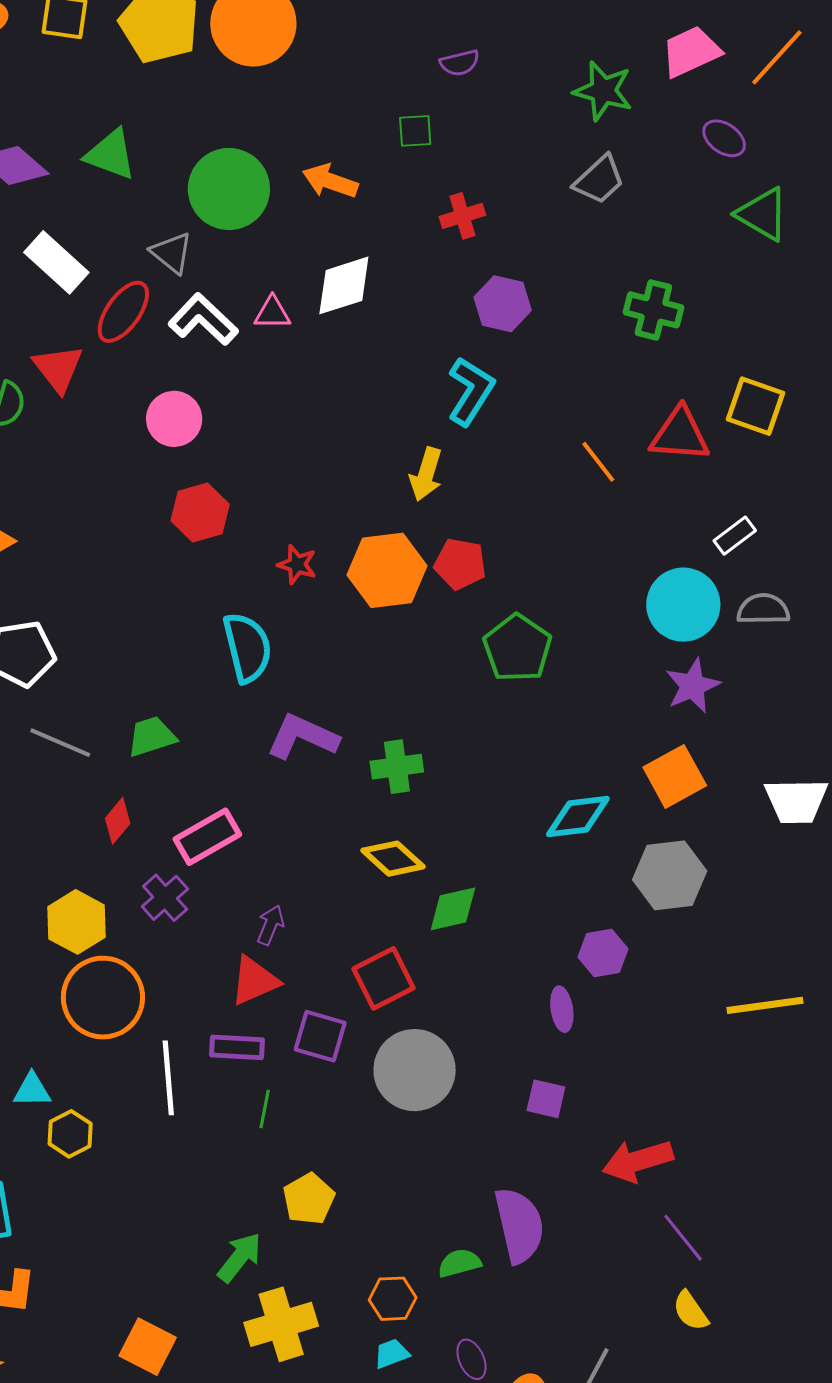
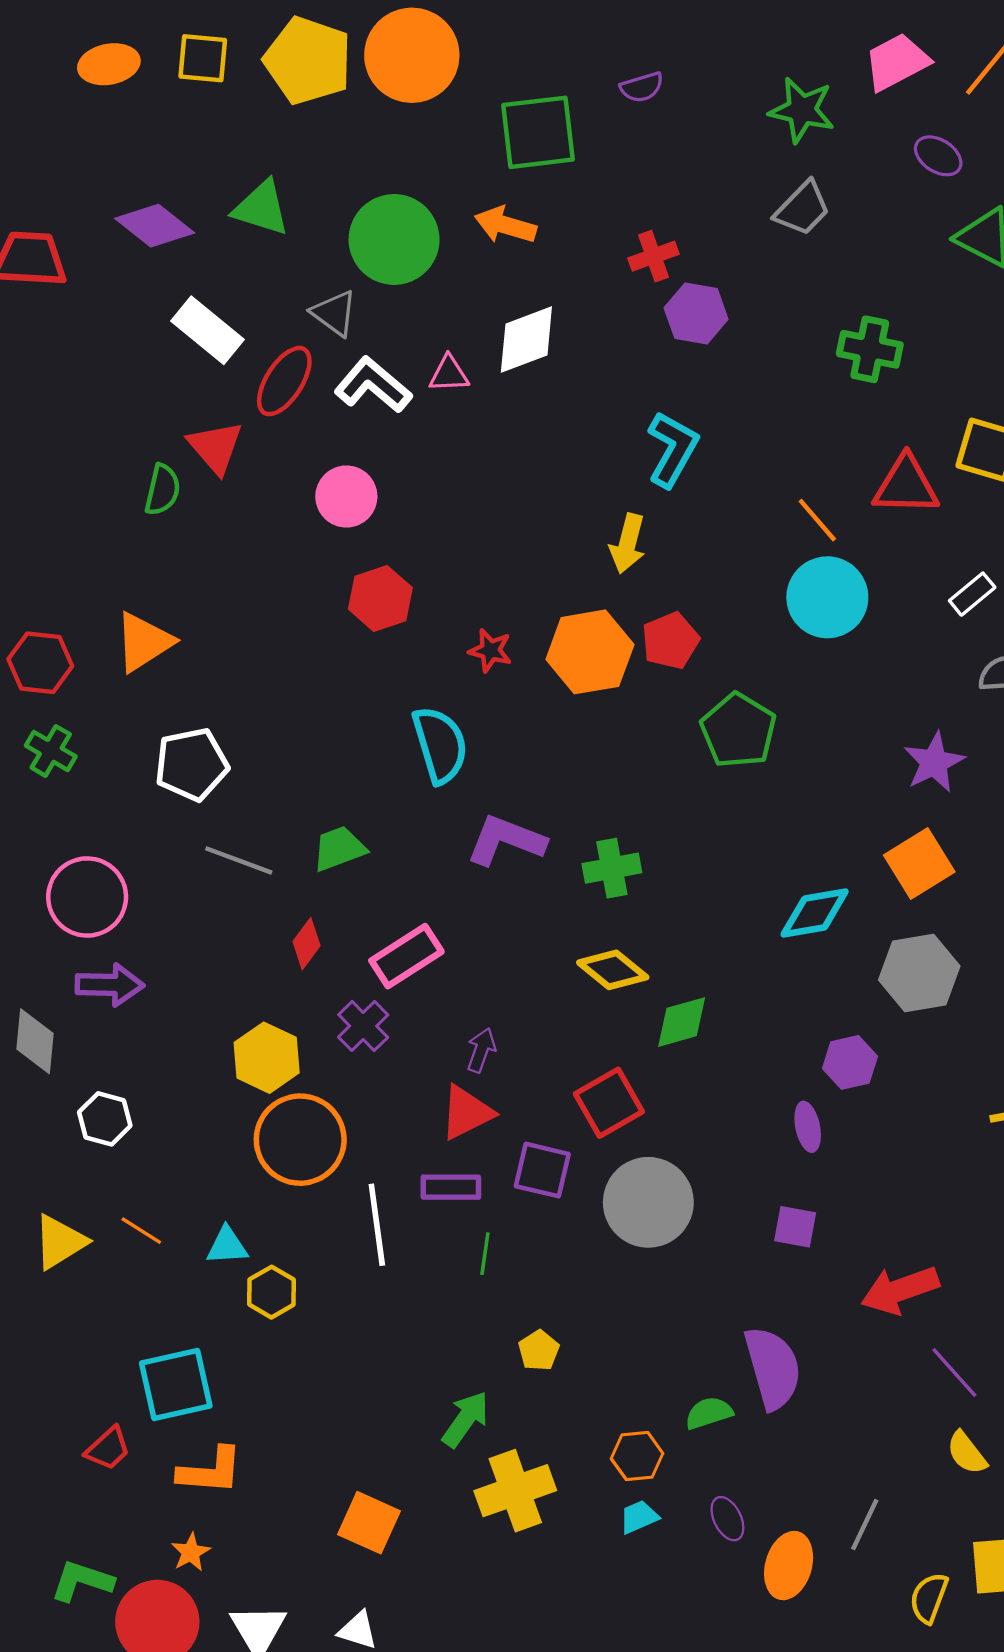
green square: (415, 131) -> (538, 132), moved, size x2.0
purple hexagon: (503, 304) -> (696, 314), moved
red pentagon: (460, 564) -> (670, 641), turned -30
cyan circle: (683, 605) -> (827, 597), moved
yellow pentagon: (309, 1199) -> (539, 1351), size x0.7

